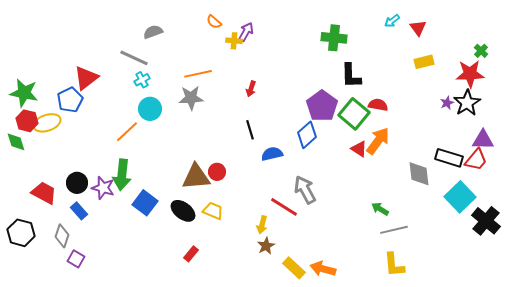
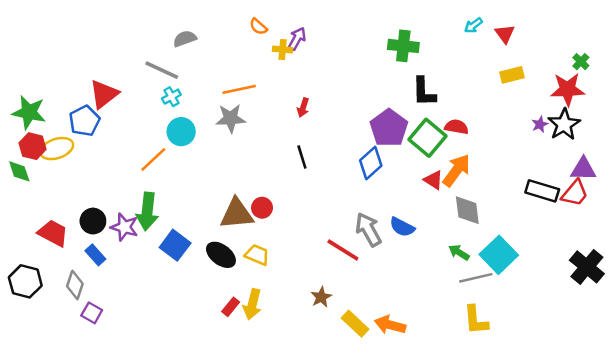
blue semicircle: (272, 154) -> (402, 227), moved, turned -140
gray diamond: (419, 174) -> (467, 210), moved
cyan square: (460, 197) -> (499, 255), moved
yellow arrow: (262, 225) -> (252, 304), moved, size x1.4

